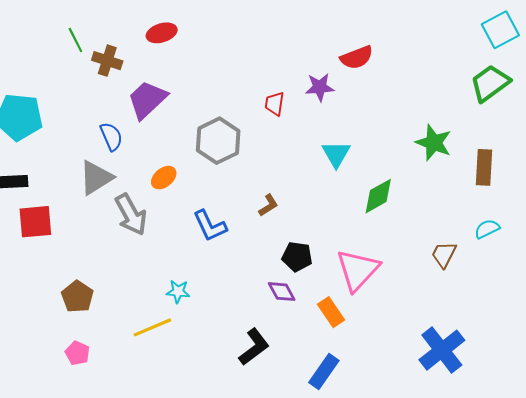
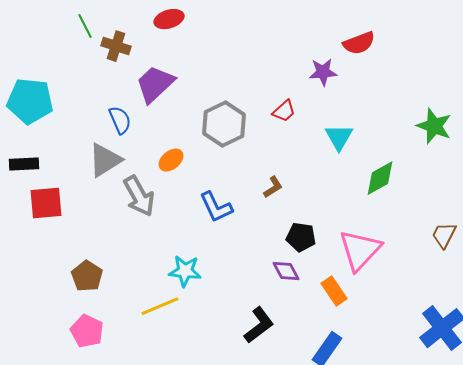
red trapezoid: (275, 104) -> (284, 111), moved, turned -140
cyan star: (178, 292) -> (185, 271), size x1.4
pink pentagon: (77, 353) -> (87, 331), size x1.4

